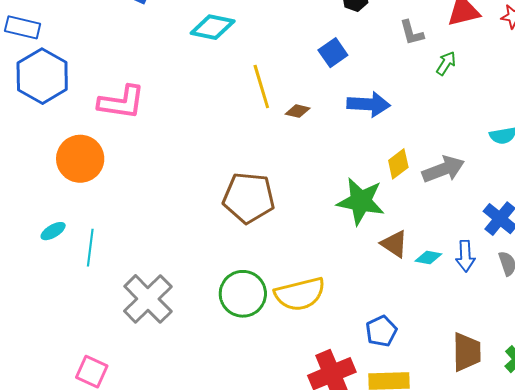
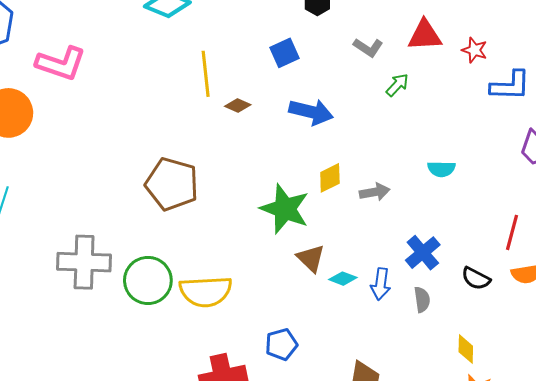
gray L-shape: (412, 33) -> (368, 47), turned -52
gray arrow: (443, 169) -> (375, 192), size x0.7
gray cross: (148, 299) -> (84, 262), moved, turned 36

